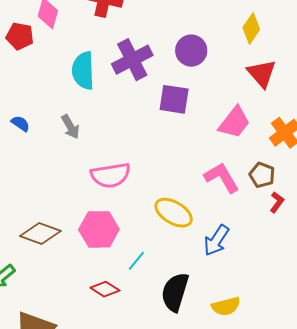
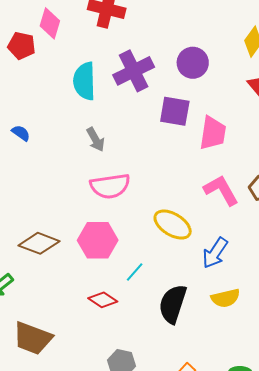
pink trapezoid: (234, 122) -> (213, 133), moved, turned -30
gray arrow: (70, 127) -> (96, 139), moved
yellow semicircle: (226, 306) -> (226, 298), moved

